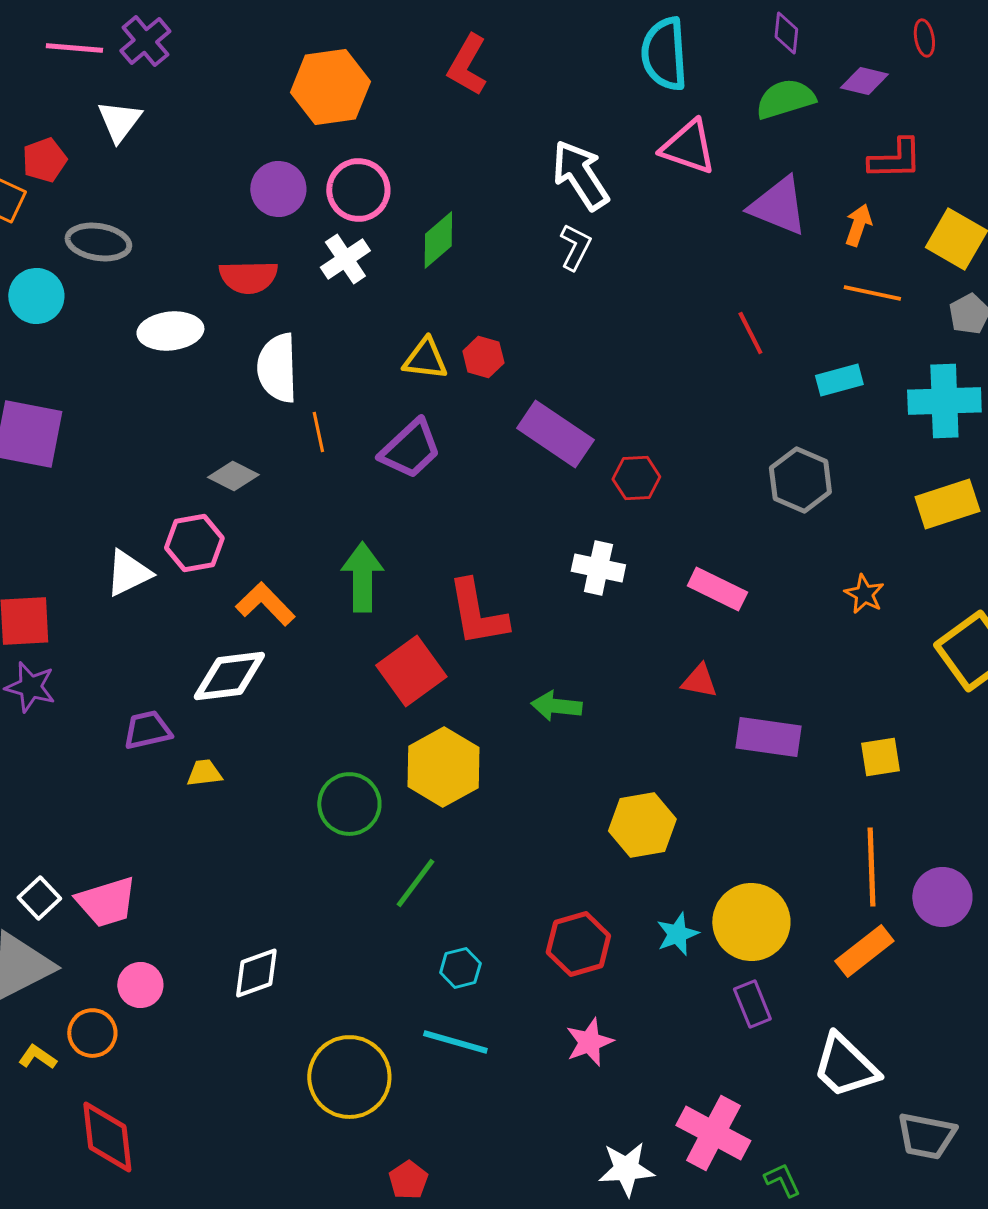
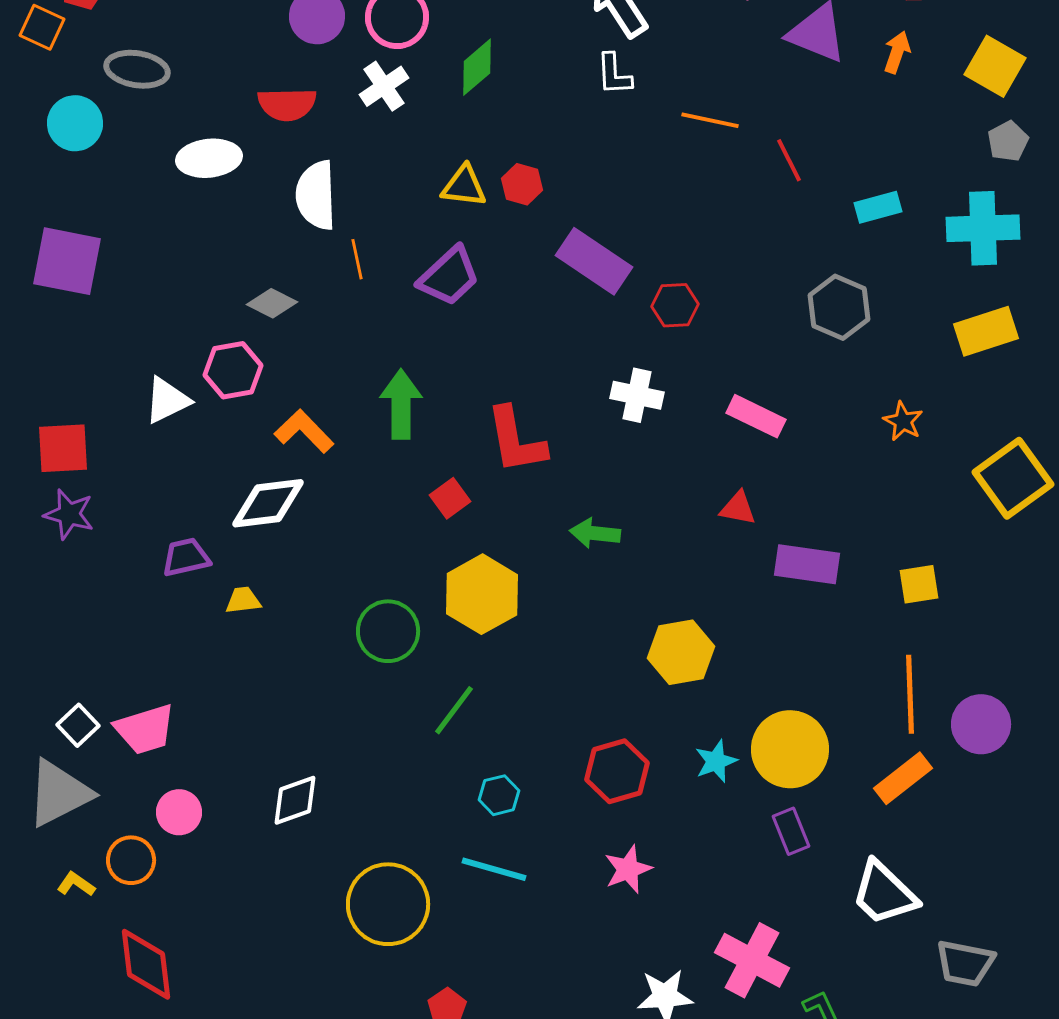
white L-shape: (575, 247) -> (614, 74), turned 150
orange line: (872, 293) -> (710, 120), moved
red square: (411, 671) -> (450, 498), size x0.6

